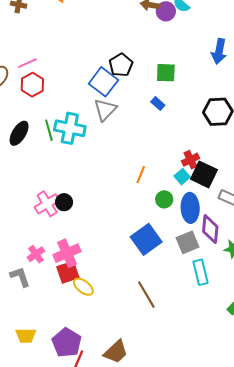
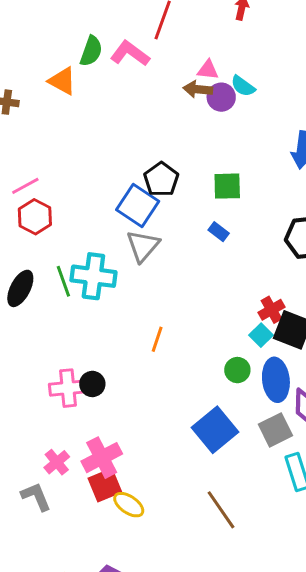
orange line: (141, 175) -> (157, 339), moved
pink cross: (47, 204) -> (68, 388), turned 30

